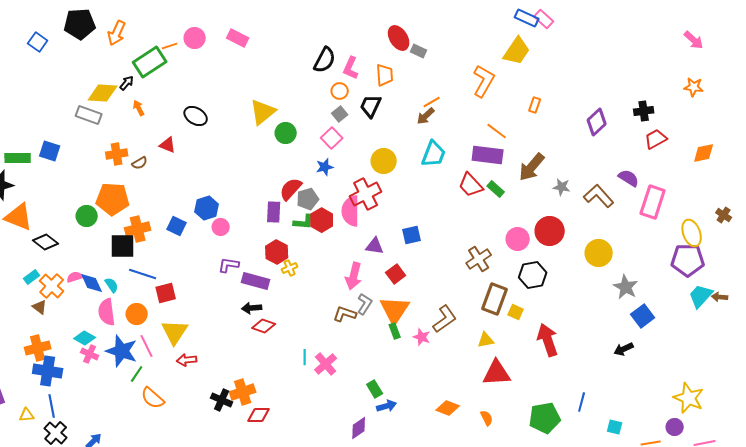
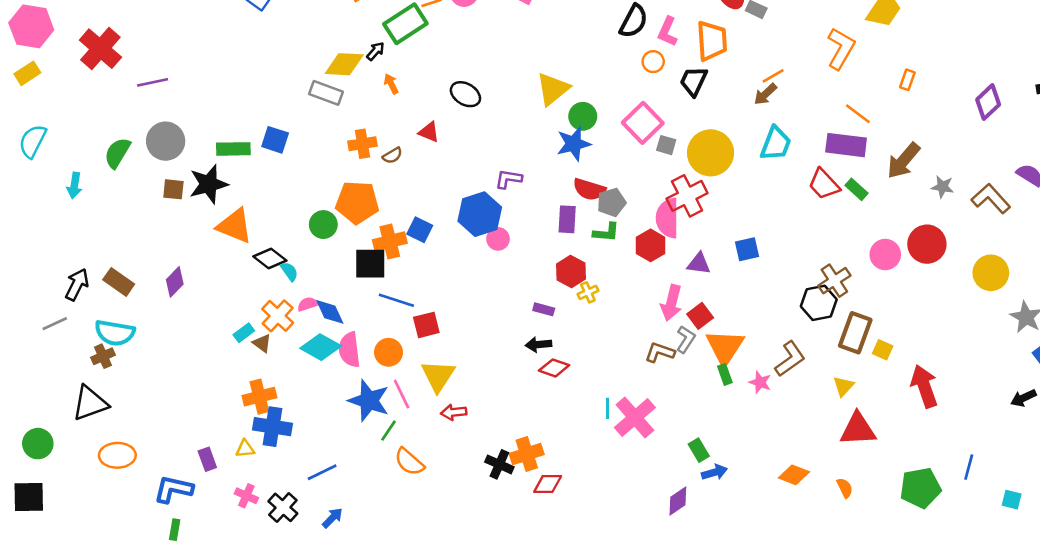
orange trapezoid: (385, 75) -> (712, 41), size x1.4
gray square: (340, 114) -> (666, 145), moved, turned -35
pink square: (332, 138) -> (643, 123), size x1.4
yellow circle: (384, 161) -> (711, 153), size x1.4
blue star: (325, 167) -> (574, 144), moved, size x1.5
red semicircle: (291, 189) -> (589, 189), turned -115
blue hexagon: (207, 208) -> (480, 214), size x1.4
red hexagon: (322, 220) -> (651, 245), moved
blue square: (177, 226) -> (420, 230), moved
purple L-shape: (229, 265) -> (508, 179), moved
red square: (396, 274) -> (700, 316), moved
black hexagon: (533, 275) -> (819, 303), moved
cyan rectangle: (32, 277) -> (244, 333), moved
purple rectangle: (256, 281) -> (544, 309), size x0.6
cyan semicircle: (112, 285) -> (289, 271), moved
cyan diamond: (85, 338) -> (321, 347), moved, size x1.4
yellow triangle: (486, 340) -> (844, 386), turned -36
pink cross: (90, 354) -> (246, 496), moved
pink cross: (326, 364) -> (635, 418), size x1.4
blue line: (52, 406) -> (322, 472), moved, turned 75
yellow triangle: (27, 415) -> (245, 449), moved

